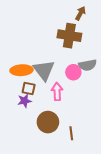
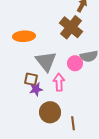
brown cross: (69, 36) -> (71, 27), turned 30
orange ellipse: (21, 70) -> (24, 36), moved
purple star: (25, 101) -> (36, 89), moved

